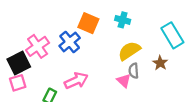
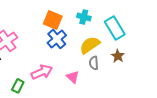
cyan rectangle: (172, 35) -> (115, 28), moved
blue cross: (70, 42) -> (57, 39), moved
pink triangle: (124, 81) -> (73, 77), moved

